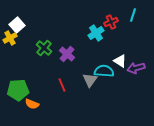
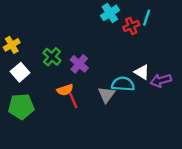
cyan line: (133, 15) -> (147, 18), moved
white square: (17, 25) -> (20, 72), moved
cyan cross: (96, 33) -> (110, 13), moved
orange semicircle: (32, 104) -> (65, 90), moved, turned -40

